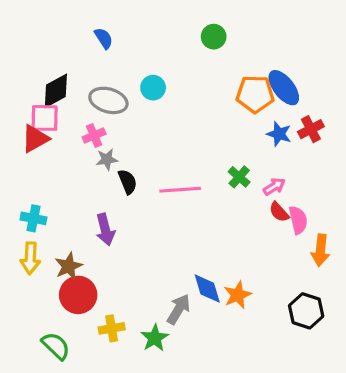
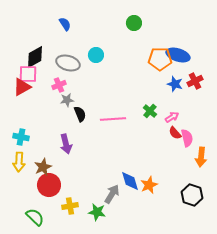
blue ellipse: (284, 88) -> (178, 55), turned -35
green star: (155, 338) -> (97, 212), turned -30

